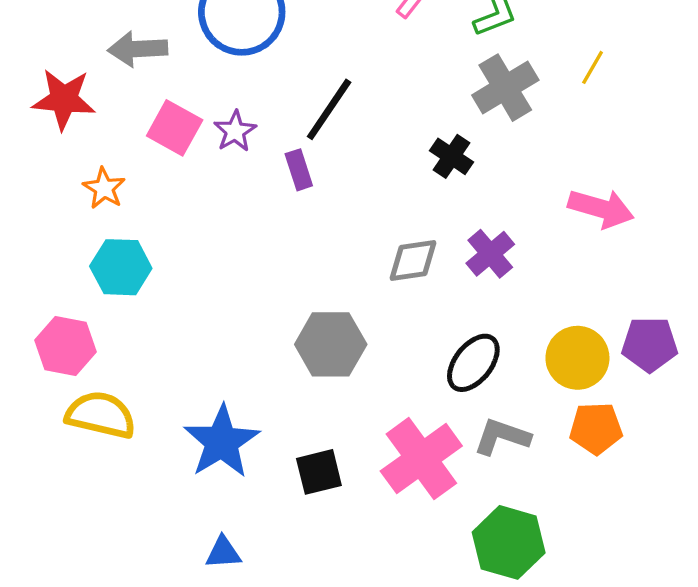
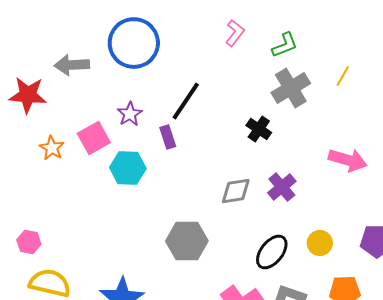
pink square: (175, 128) -> (94, 138), moved, turned 32
cyan hexagon: (121, 267) -> (128, 168), moved
pink hexagon: (65, 346) -> (29, 242), size x0.7
yellow circle: (577, 358) -> (320, 243), moved, size x0.7

